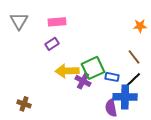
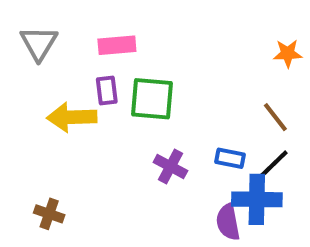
purple rectangle: (52, 44) -> (107, 90), turned -64
green square: (93, 68) -> (152, 99), moved, turned 30
yellow arrow: (67, 71) -> (72, 117), moved

